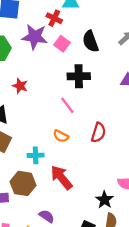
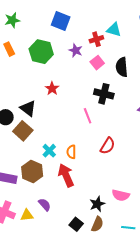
red cross: (54, 18) -> (96, 39), turned 32
purple star: (35, 37) -> (76, 50), size x0.6
orange semicircle: (61, 136) -> (71, 152), moved, turned 48
cyan cross: (36, 155) -> (49, 151), turned 32

